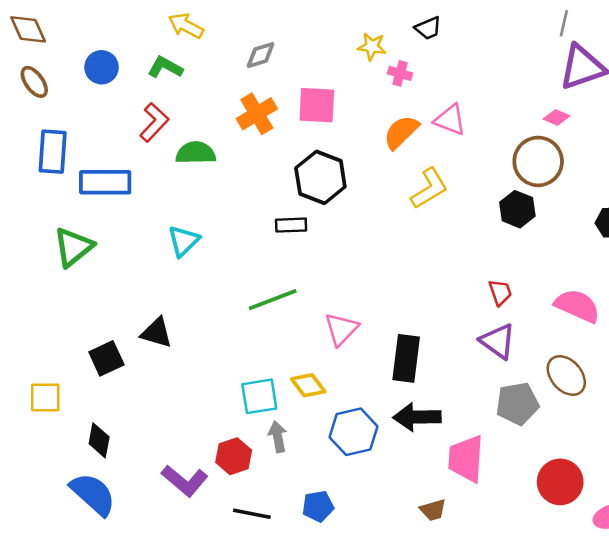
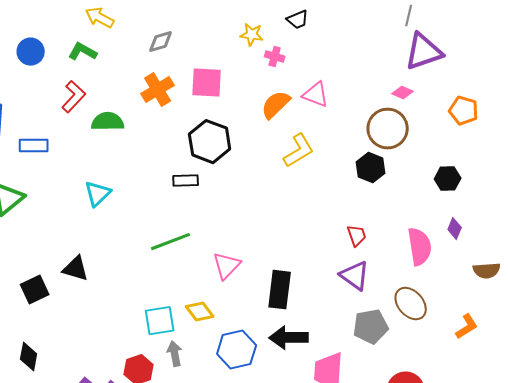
blue rectangle: (105, 182) -> (34, 146), size x0.7
pink semicircle: (577, 306) -> (420, 247), turned 57

